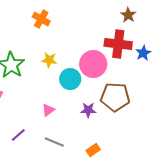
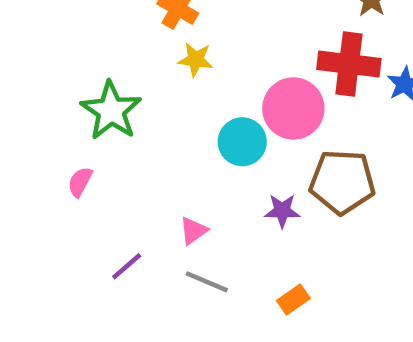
yellow star: (49, 60) -> (196, 60), moved
pink triangle: (48, 110) -> (193, 231), moved

